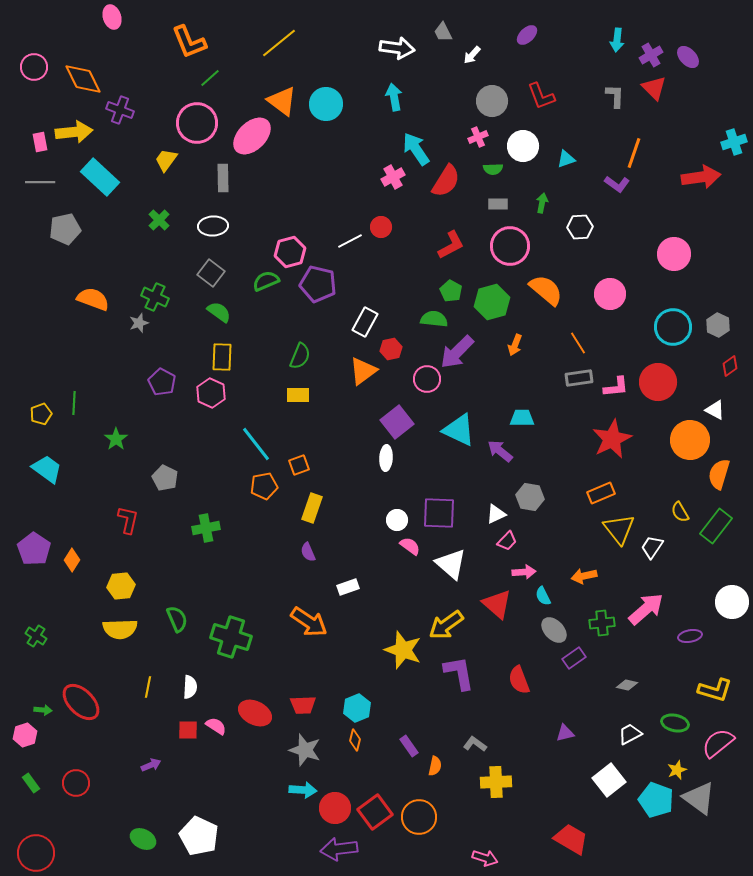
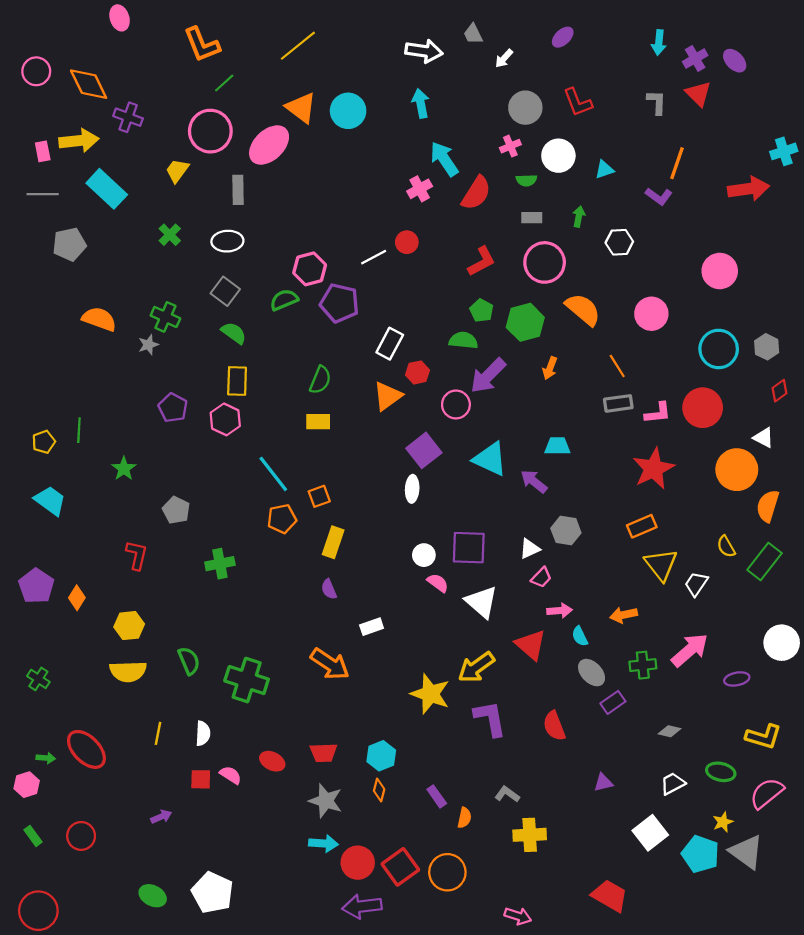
red ellipse: (255, 713) -> (272, 761), size x0.7

